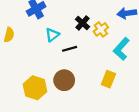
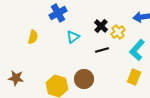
black line: (70, 49) -> (102, 50), moved
yellow rectangle: (108, 79) -> (134, 77), moved

